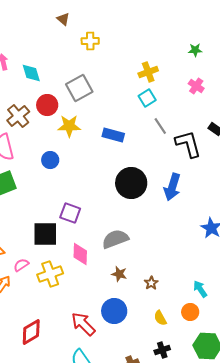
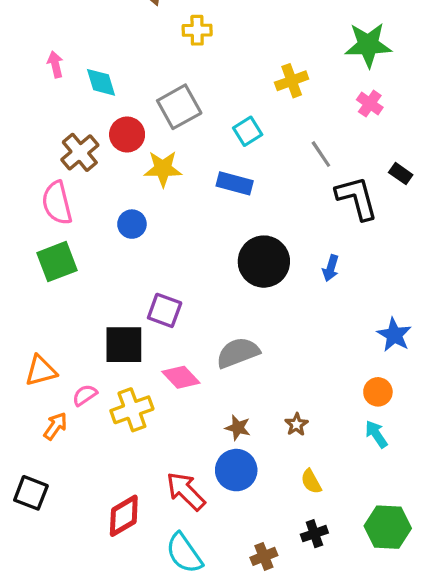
green star: (195, 50) -> (368, 45), size x2.0
cyan square: (147, 98) -> (248, 131), moved
gray line: (160, 126) -> (321, 154), moved
blue arrow: (172, 187) -> (331, 268), size x0.6
pink diamond: (80, 254) -> (181, 377), turned -45
brown star: (119, 274) -> (238, 428), moved
orange circle: (190, 312) -> (378, 392), moved
red diamond: (31, 332) -> (124, 516), moved

